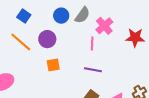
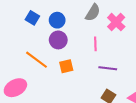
blue circle: (61, 16) -> (57, 20), moved
orange line: (21, 42) -> (37, 60), moved
pink line: (92, 43) -> (95, 44), moved

